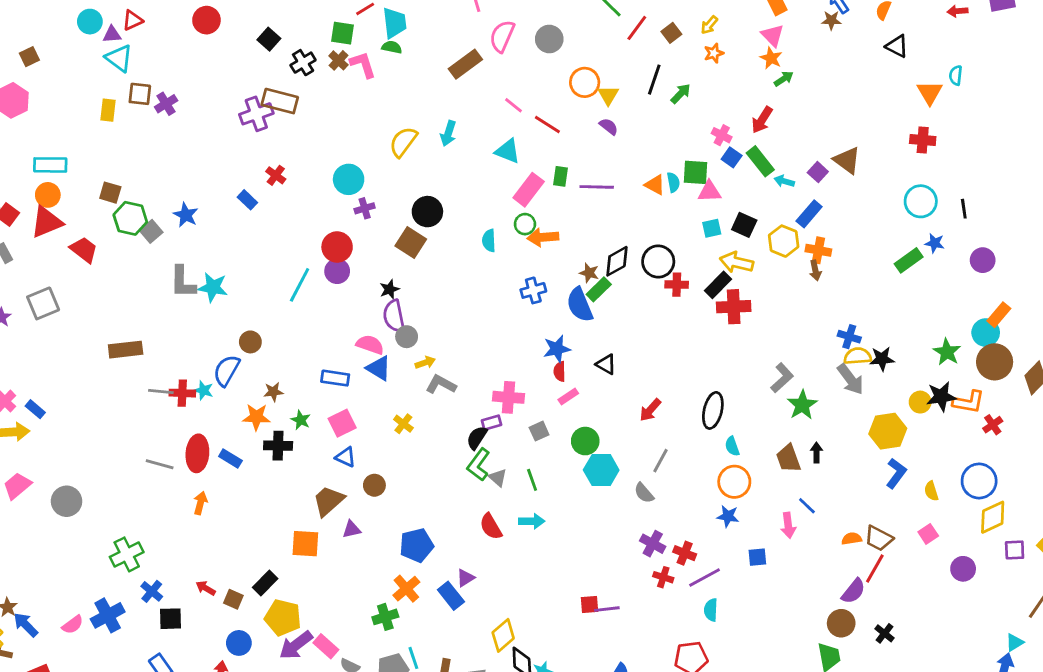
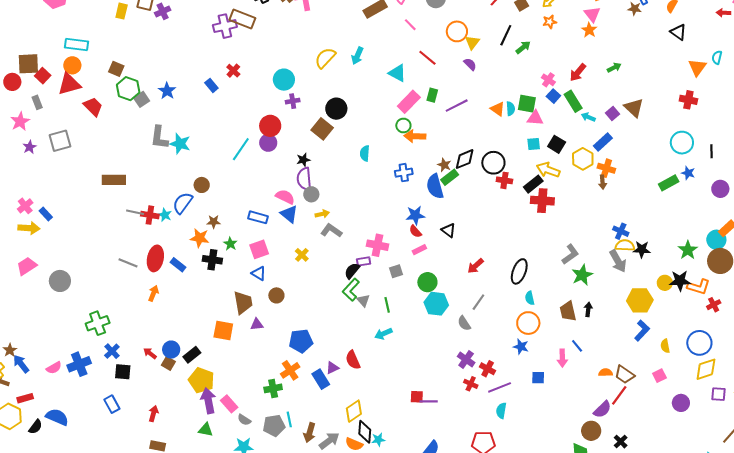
green arrow: (784, 79) -> (614, 68), moved
pink line: (513, 105) -> (410, 25), moved
purple line: (597, 187) -> (457, 106), turned -35
cyan semicircle: (489, 241) -> (365, 153), moved
red semicircle: (560, 371) -> (415, 231), turned -48
brown trapezoid: (328, 501) -> (243, 303), turned 115
cyan arrow: (532, 521) -> (383, 334), turned 150
red semicircle: (491, 527) -> (353, 360), moved
blue circle: (239, 643) -> (171, 350), moved
purple arrow: (296, 645) -> (208, 401), turned 110

